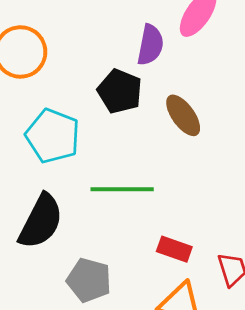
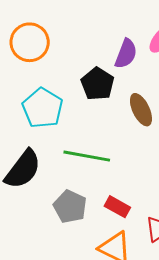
gray pentagon: (89, 280) -> (70, 207), moved

